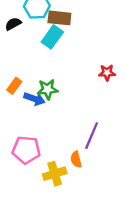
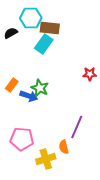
green star: (48, 89) -> (40, 88), turned 30

